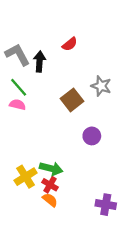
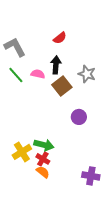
black arrow: (40, 62) -> (56, 65), moved
pink semicircle: (17, 105) -> (38, 74), moved

